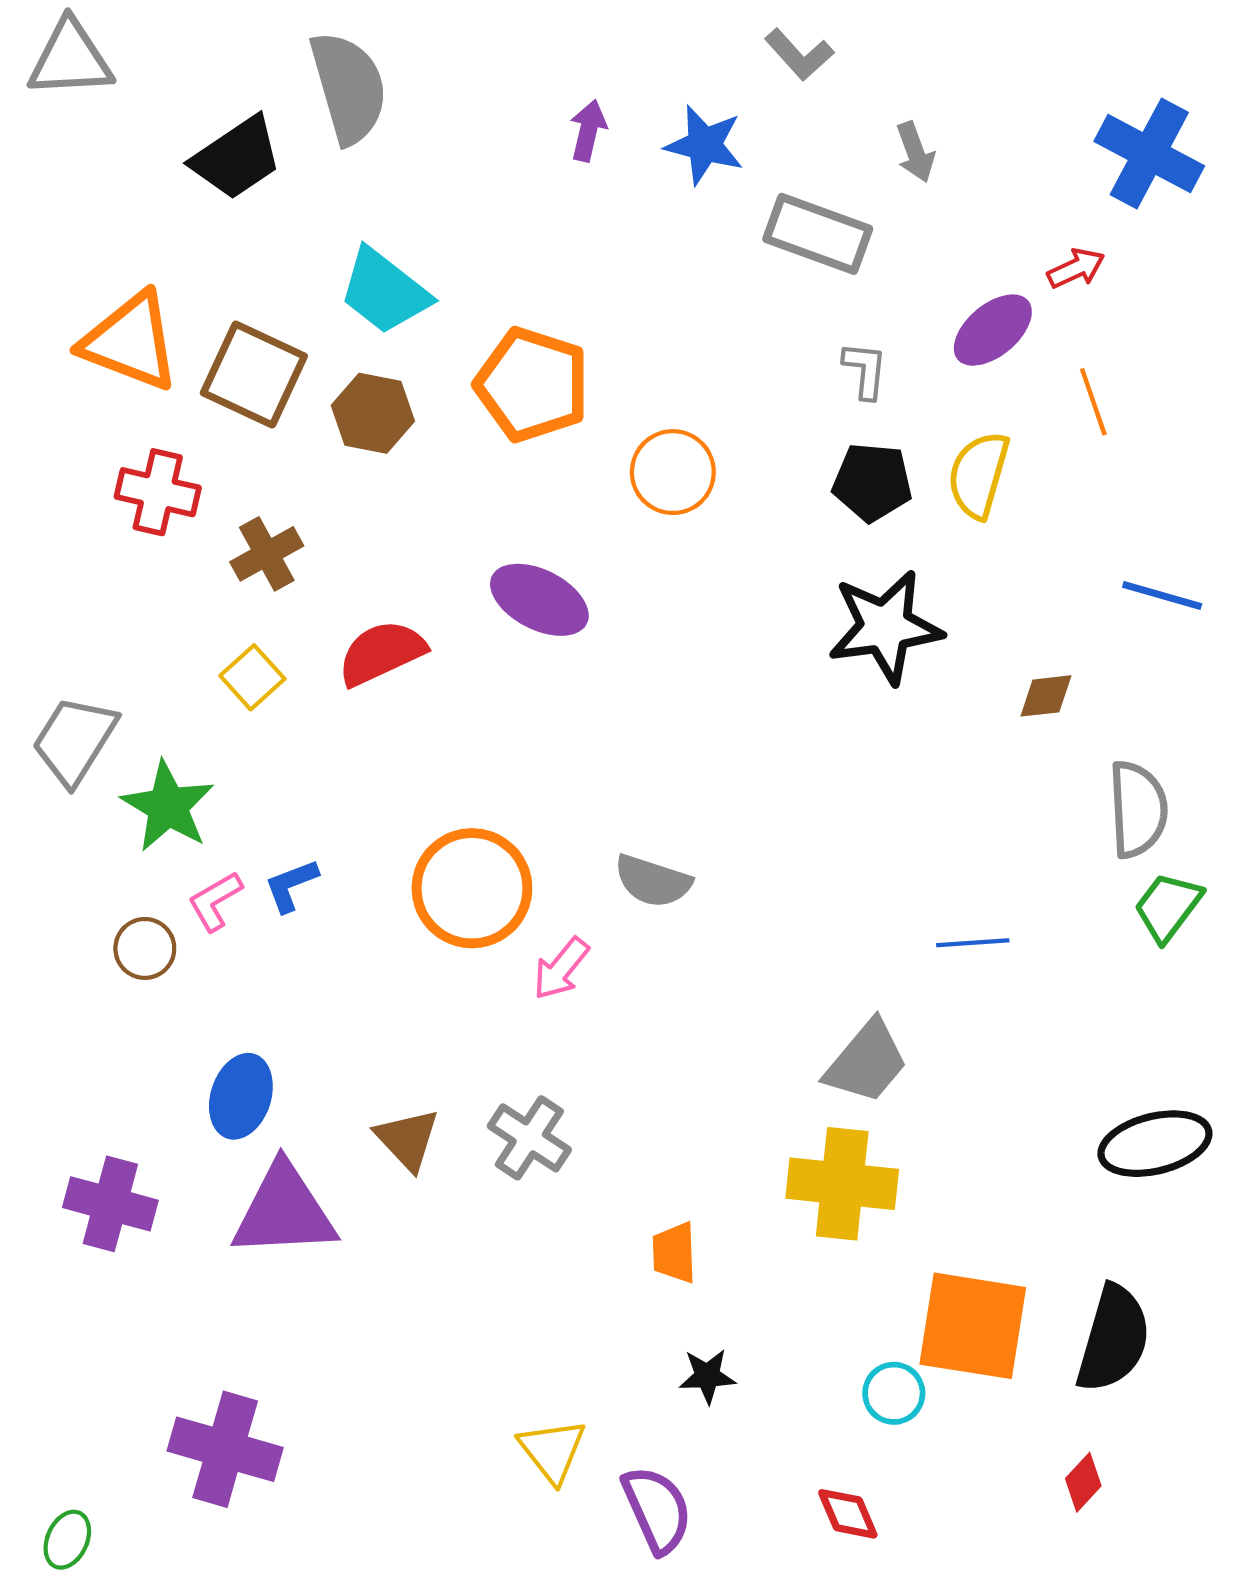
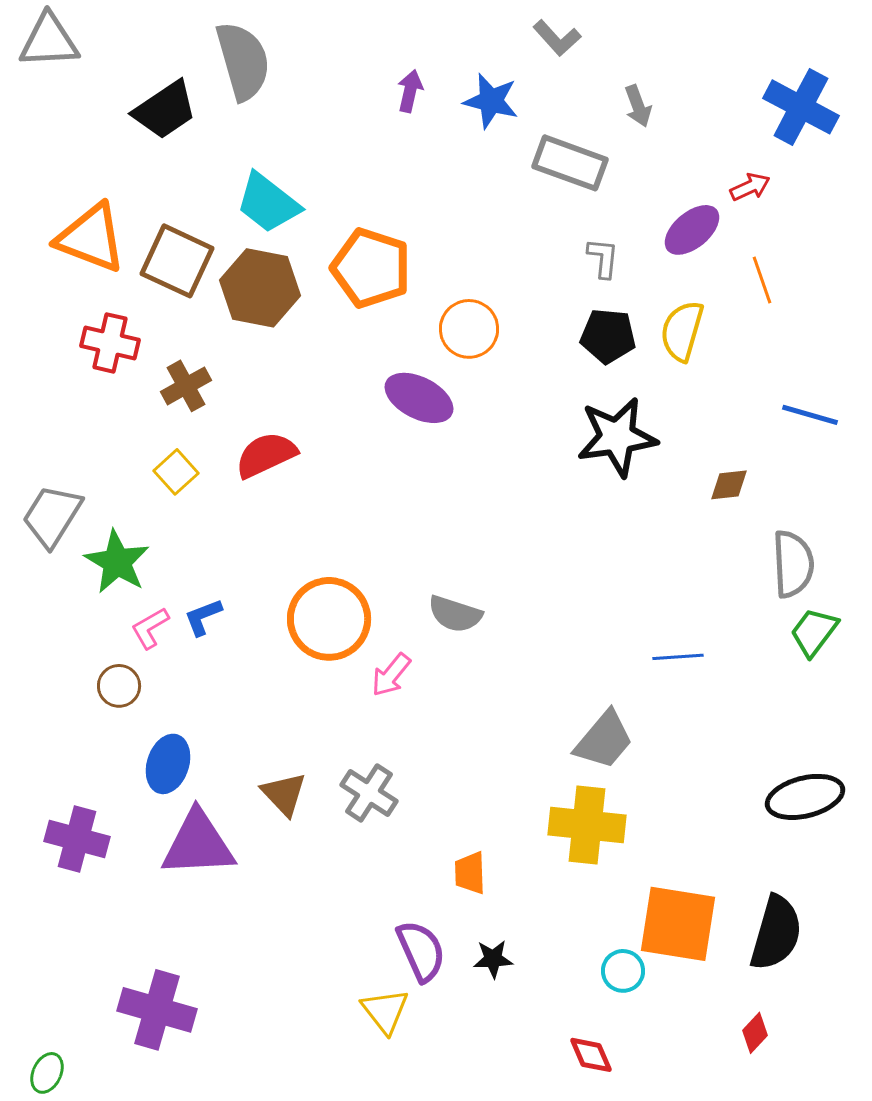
brown hexagon: (373, 413) -> (260, 288), size x1.4
purple ellipse: (539, 600) -> (419, 398), moved
brown circle: (145, 948) -> (119, 686), moved
purple semicircle: (657, 1510) -> (421, 951), moved

